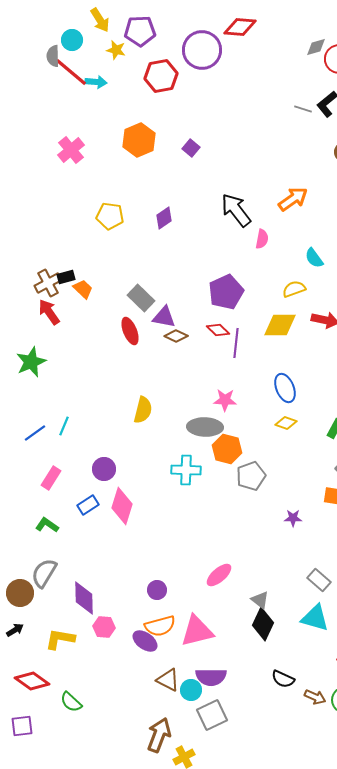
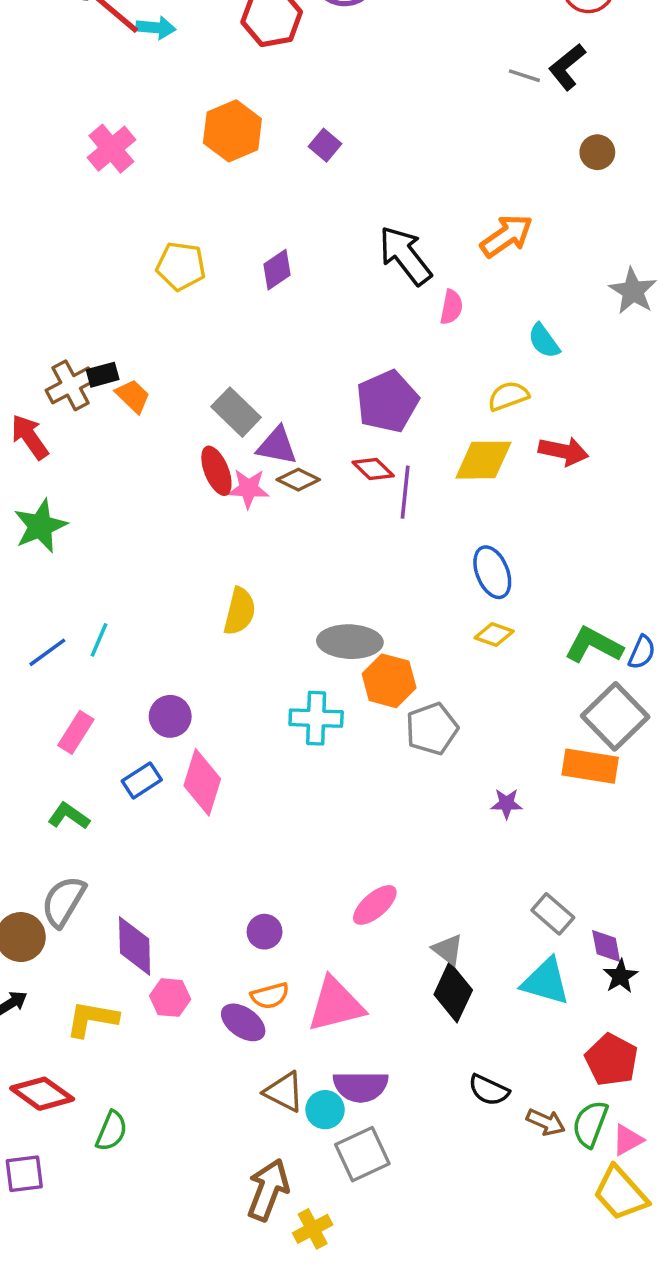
red arrow: (49, 312) -> (30, 437), moved
pink star: (225, 400) -> (248, 489), moved
orange semicircle: (160, 626) -> (270, 996), size x0.7
green semicircle: (71, 702) -> (111, 1131), turned -110

